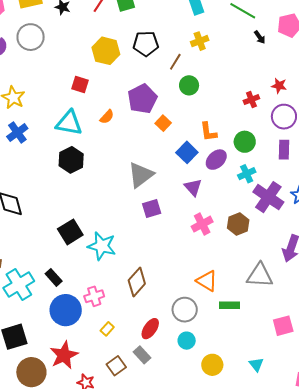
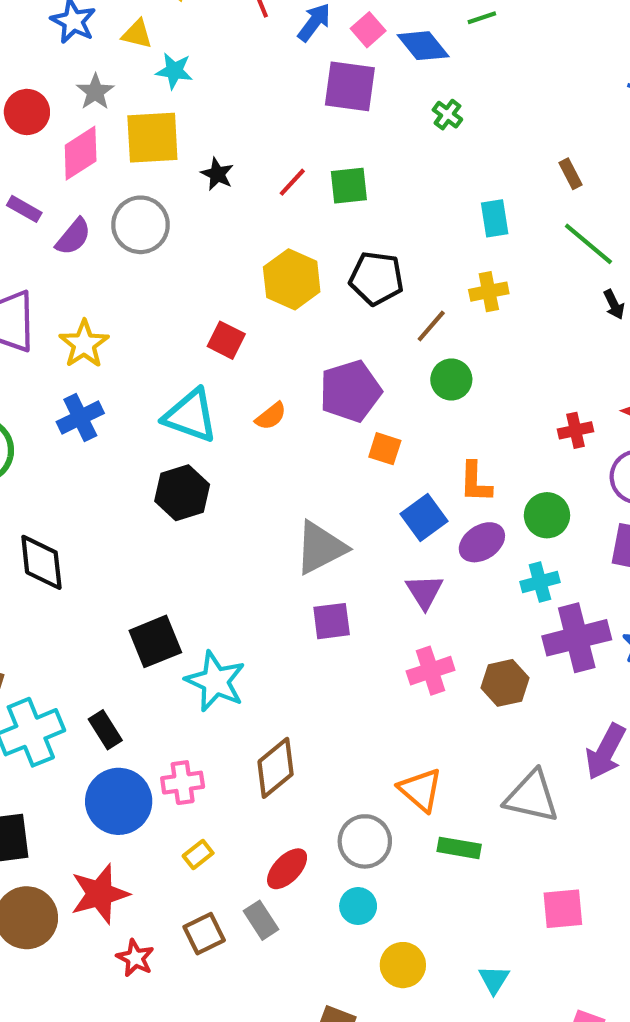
orange square: (163, 123) -> (385, 449), turned -35
purple cross: (268, 197) -> (577, 638), turned 32

